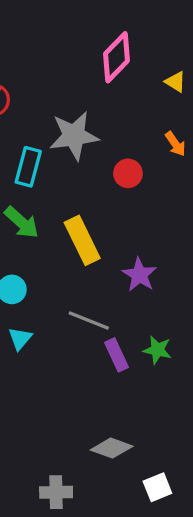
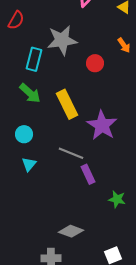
purple star: (139, 275) -> (102, 125), size x1.4
green star: (157, 350) -> (117, 199), moved
gray diamond: (112, 448) -> (71, 231), moved

